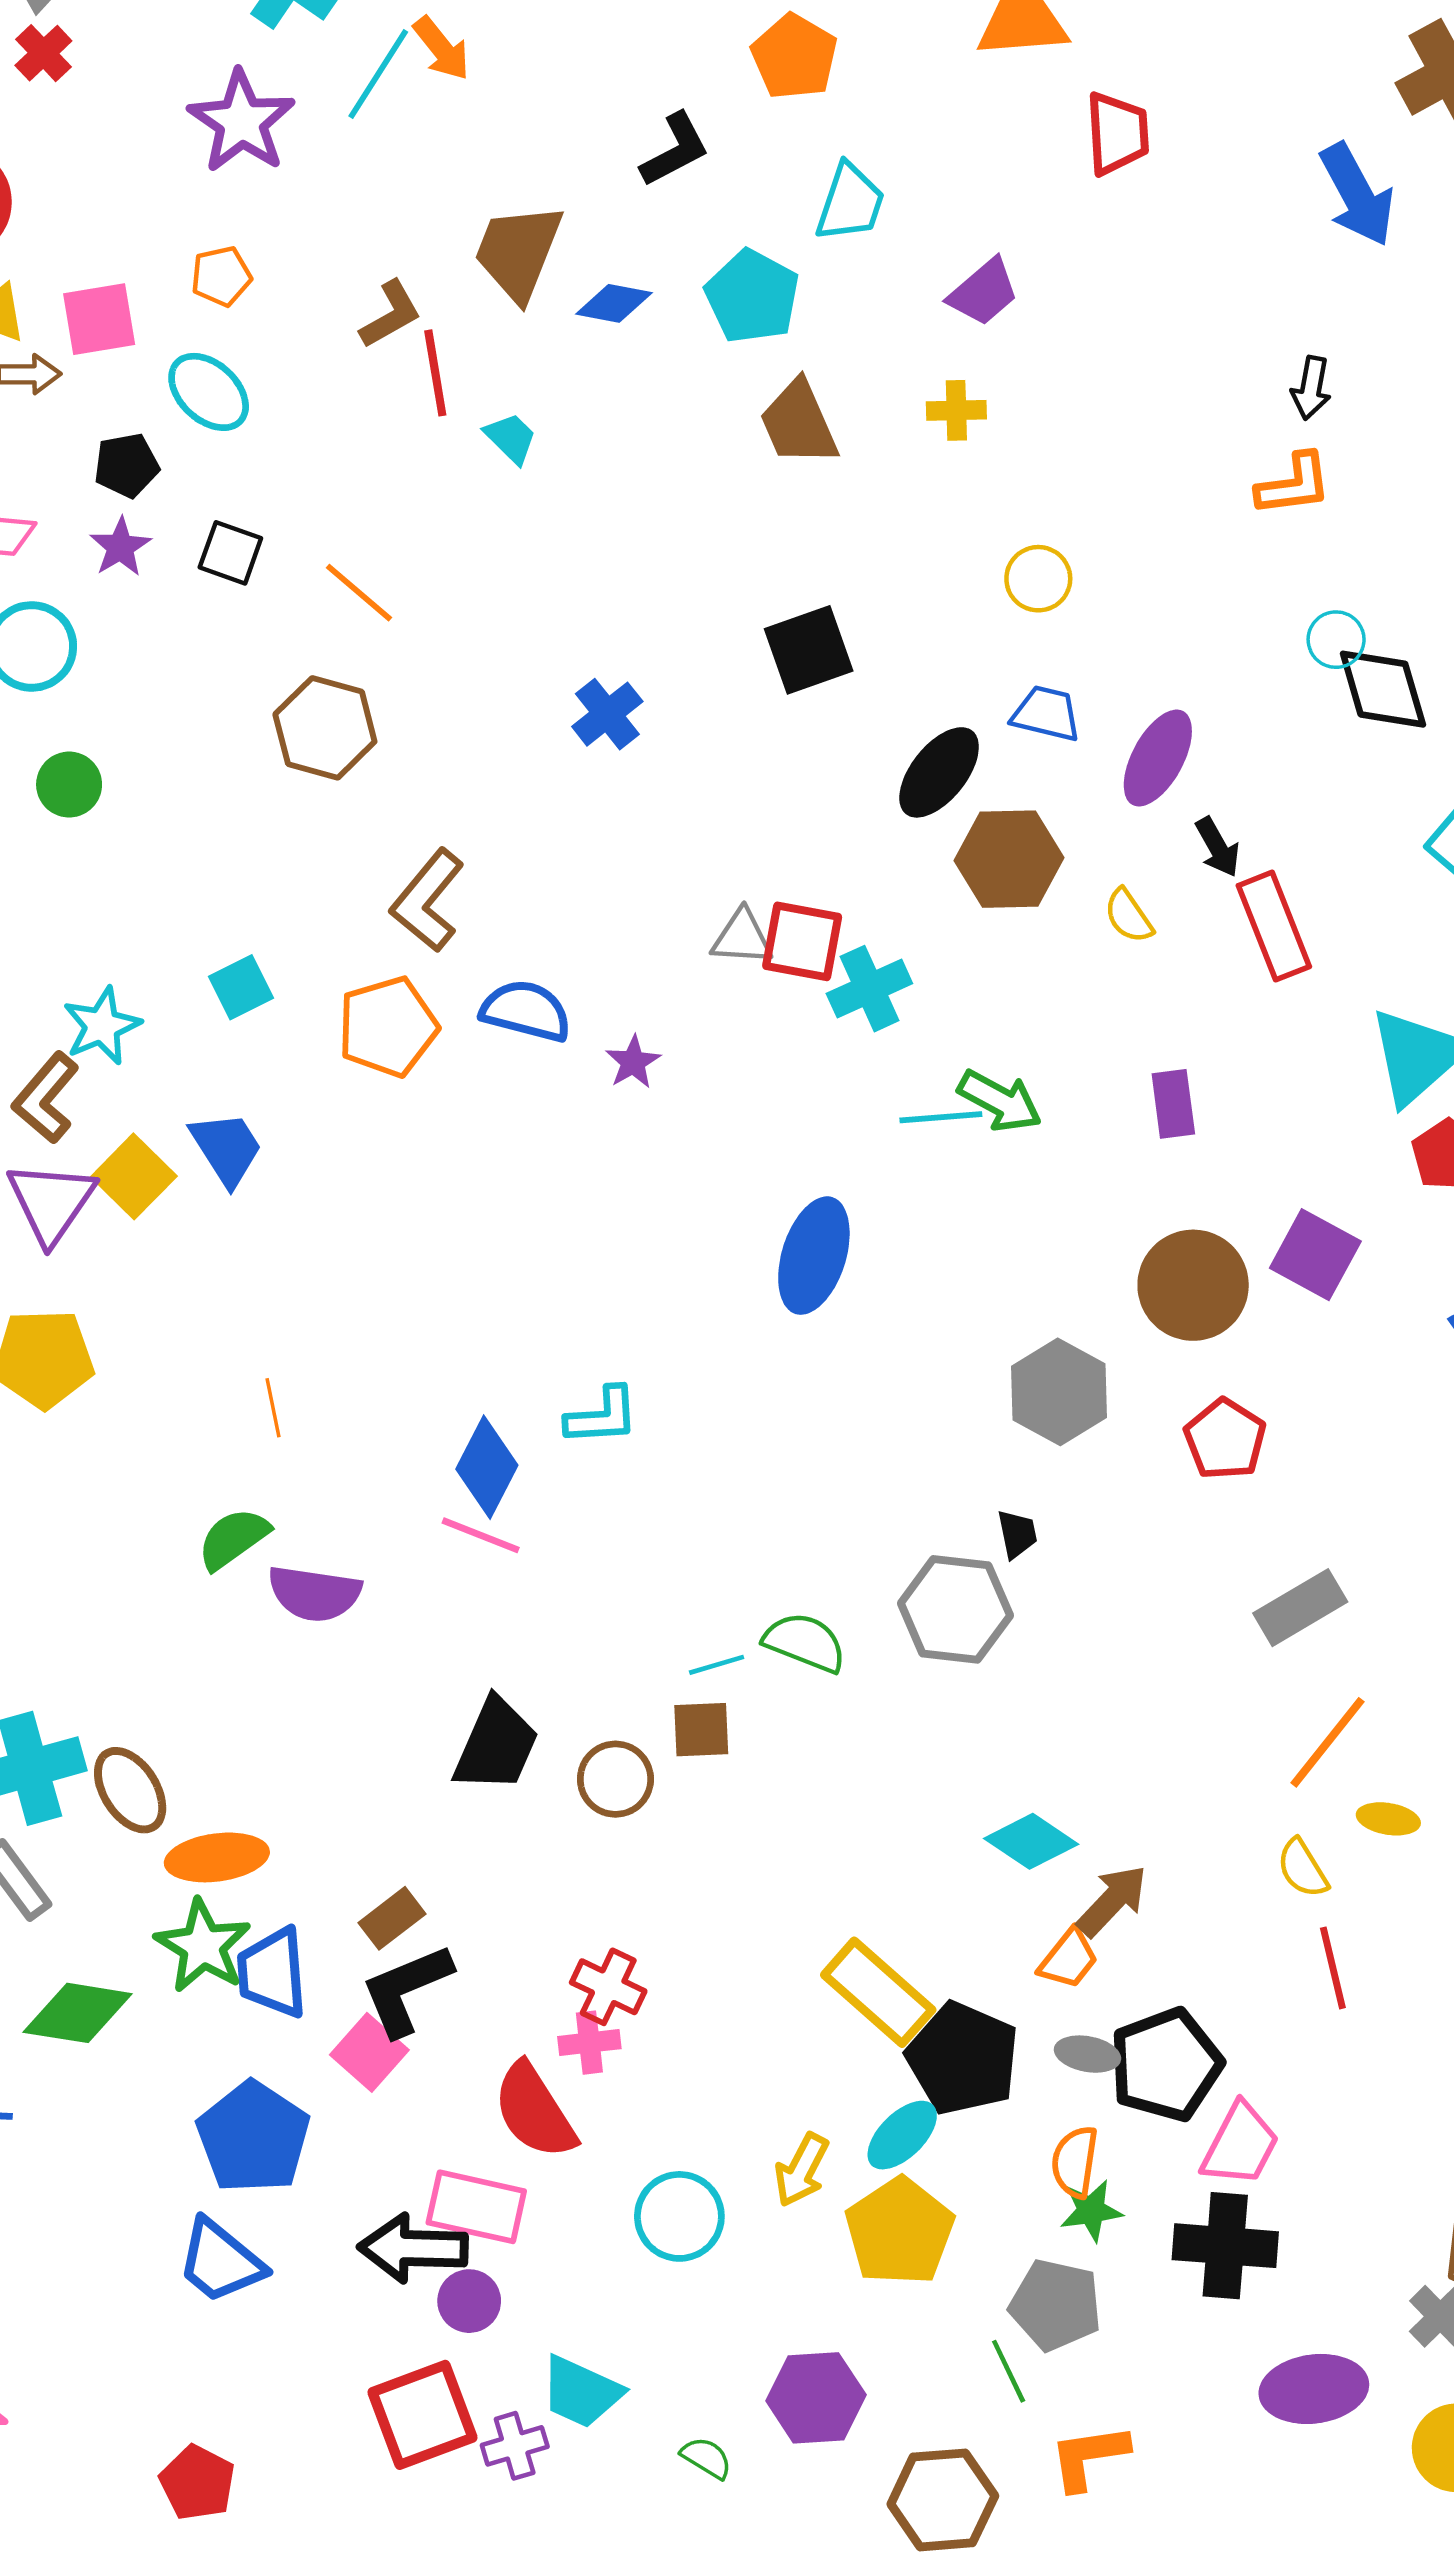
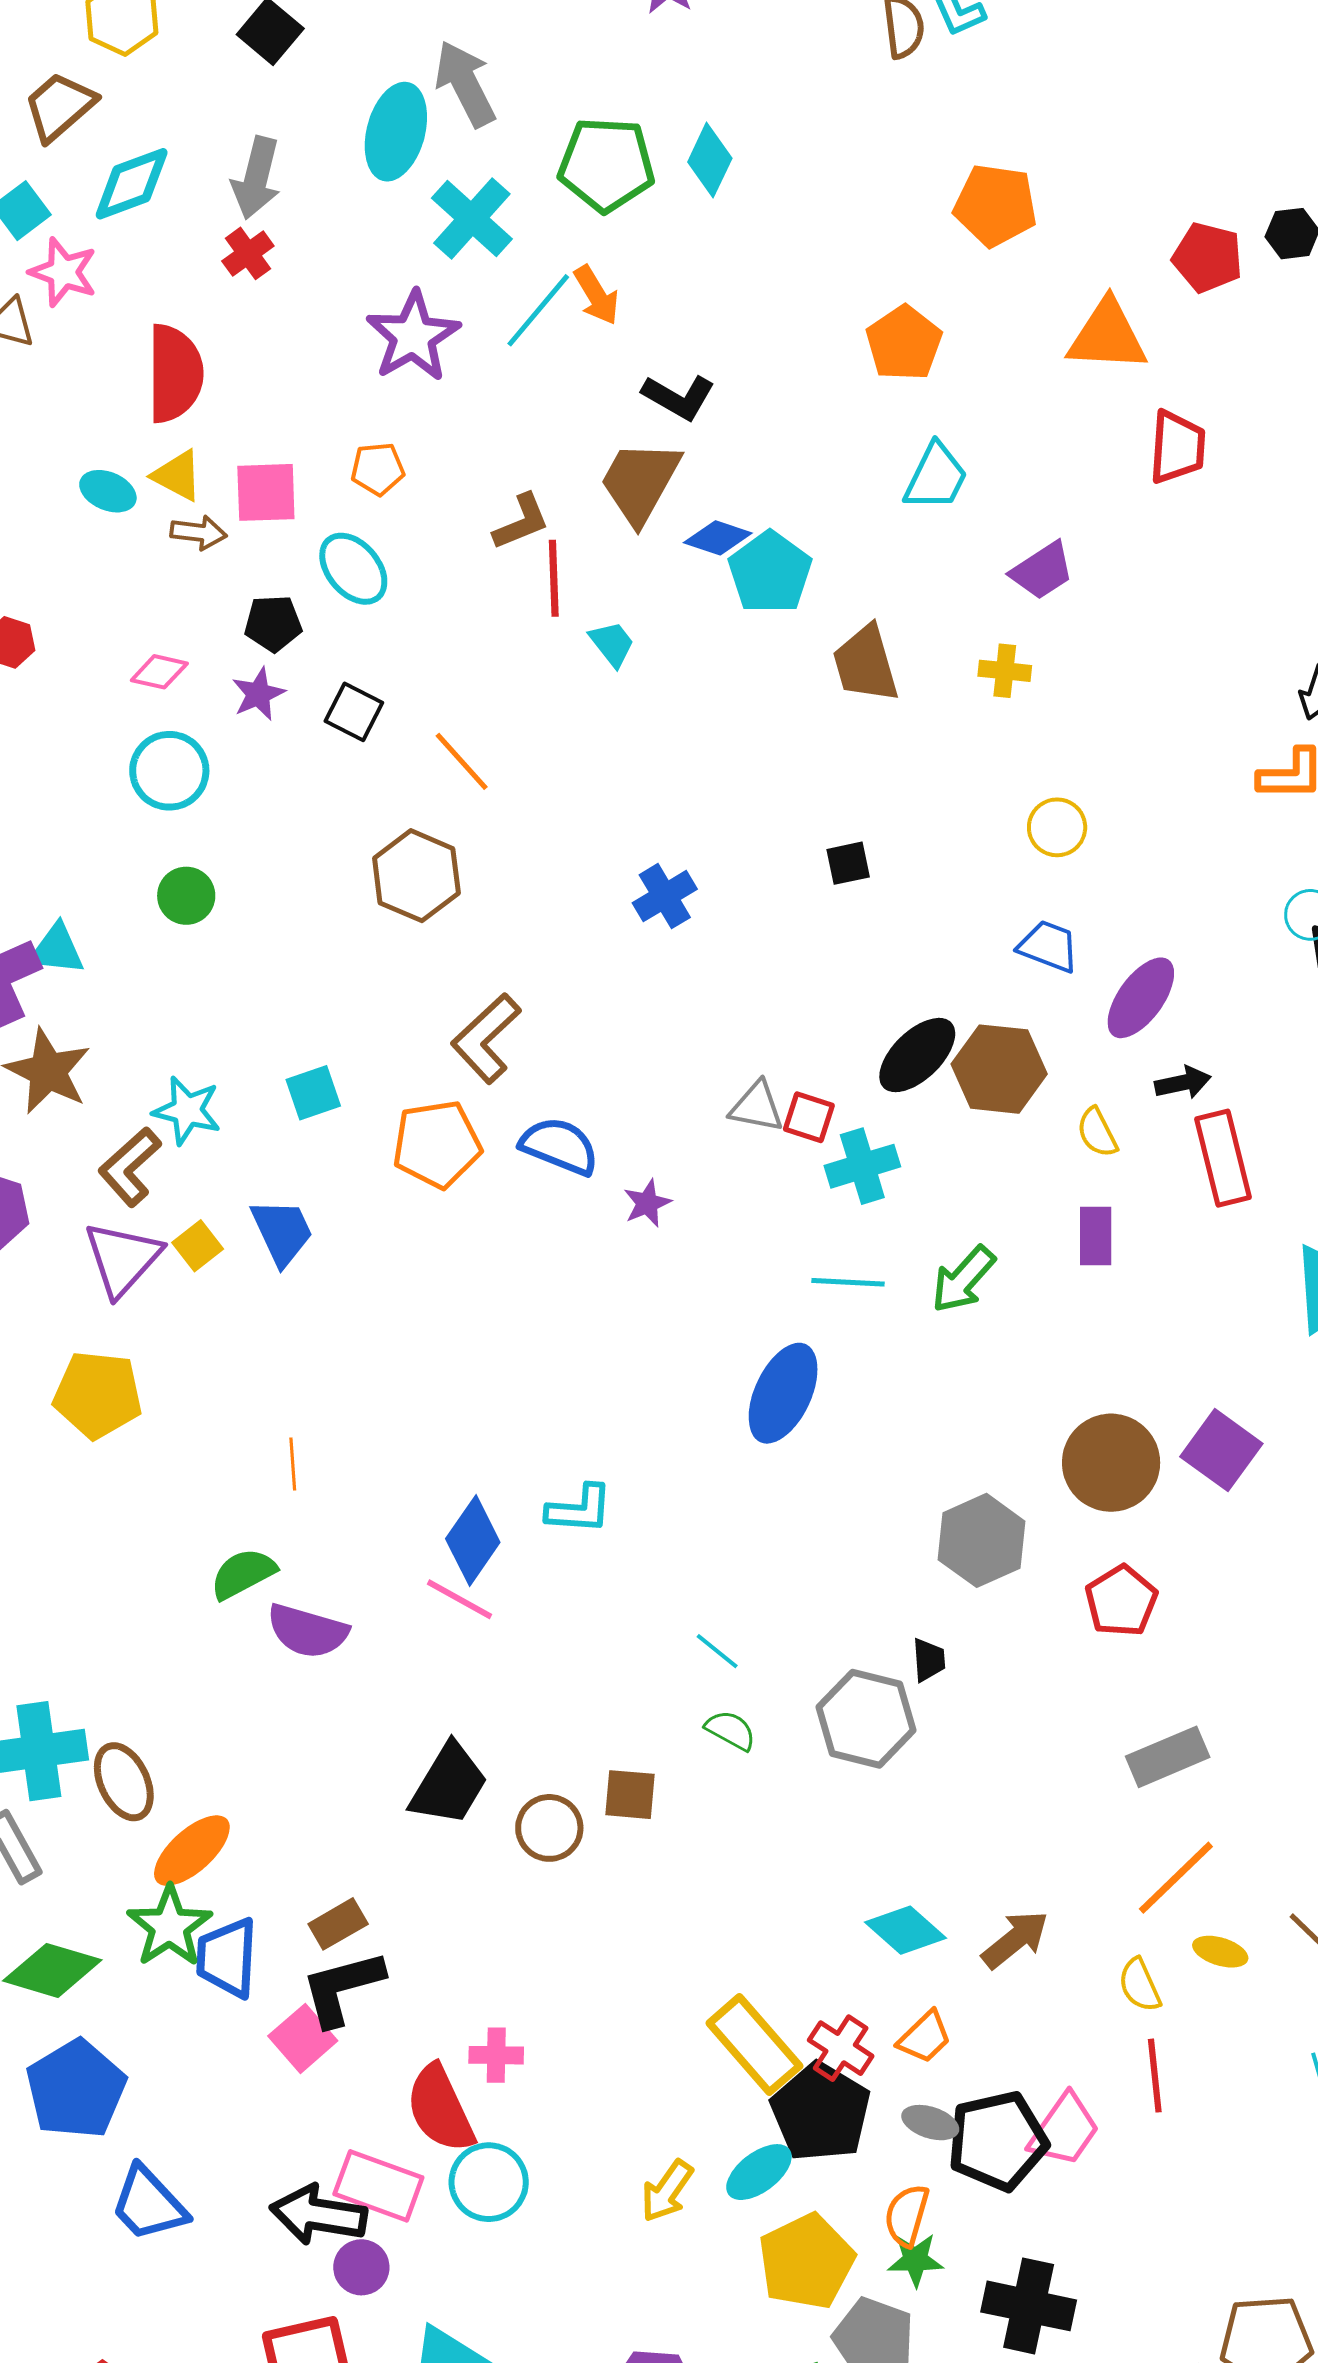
black L-shape: (675, 150) -> (679, 397), moved, turned 50
cyan pentagon: (752, 296) -> (770, 572), moved
black square: (809, 650) -> (848, 863), size x0.6
black ellipse: (939, 772) -> (917, 1055), moved
black arrow: (1218, 847) -> (1183, 1083), turned -80
red square: (802, 941) -> (809, 1117), size x0.7
cyan star: (102, 1026) -> (187, 1110), turned 30
green arrow: (1000, 1101) -> (963, 1279), turned 96
purple rectangle: (1173, 1104) -> (1096, 1236), moved
cyan line: (941, 1117) -> (848, 1282), moved
yellow square: (134, 1176) -> (198, 1246), size x0.7
green semicircle: (805, 1642) -> (731, 1730), size x0.7
cyan line: (717, 1665) -> (717, 1651), moved, turned 48
orange ellipse: (217, 1857) -> (192, 1851), turned -42
brown arrow: (1112, 1901) -> (1015, 1940), moved
red cross: (608, 1987) -> (841, 2048), moved
blue pentagon: (253, 2137) -> (76, 2089), moved
pink trapezoid: (1240, 2145) -> (1064, 2130), moved
cyan circle: (679, 2216) -> (489, 2182), moved
yellow pentagon: (900, 2232) -> (806, 2262), moved

